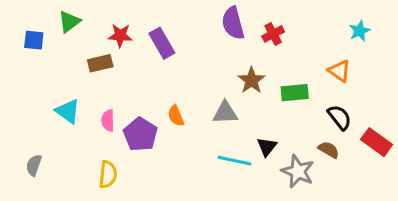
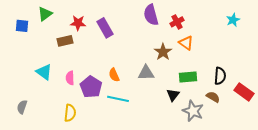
orange triangle: (339, 71) -> (186, 43), moved
green rectangle: (295, 93) -> (188, 77), moved
black semicircle: (339, 117) -> (220, 76), turned 42
cyan line: (235, 161) -> (118, 99), moved

